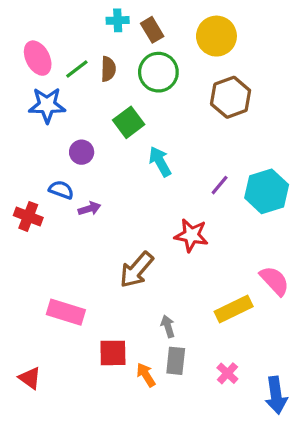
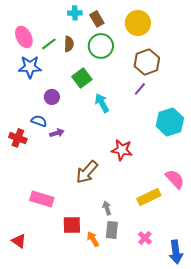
purple line: (220, 185) -> (140, 89), moved

